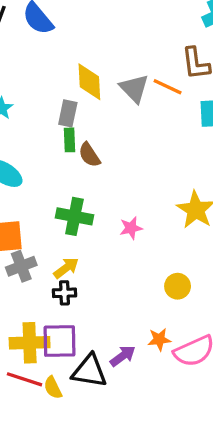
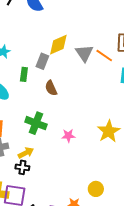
yellow diamond: (89, 82) -> (58, 45), turned 60
green rectangle: (69, 140) -> (24, 74), moved
yellow circle: (178, 286) -> (96, 189), moved

